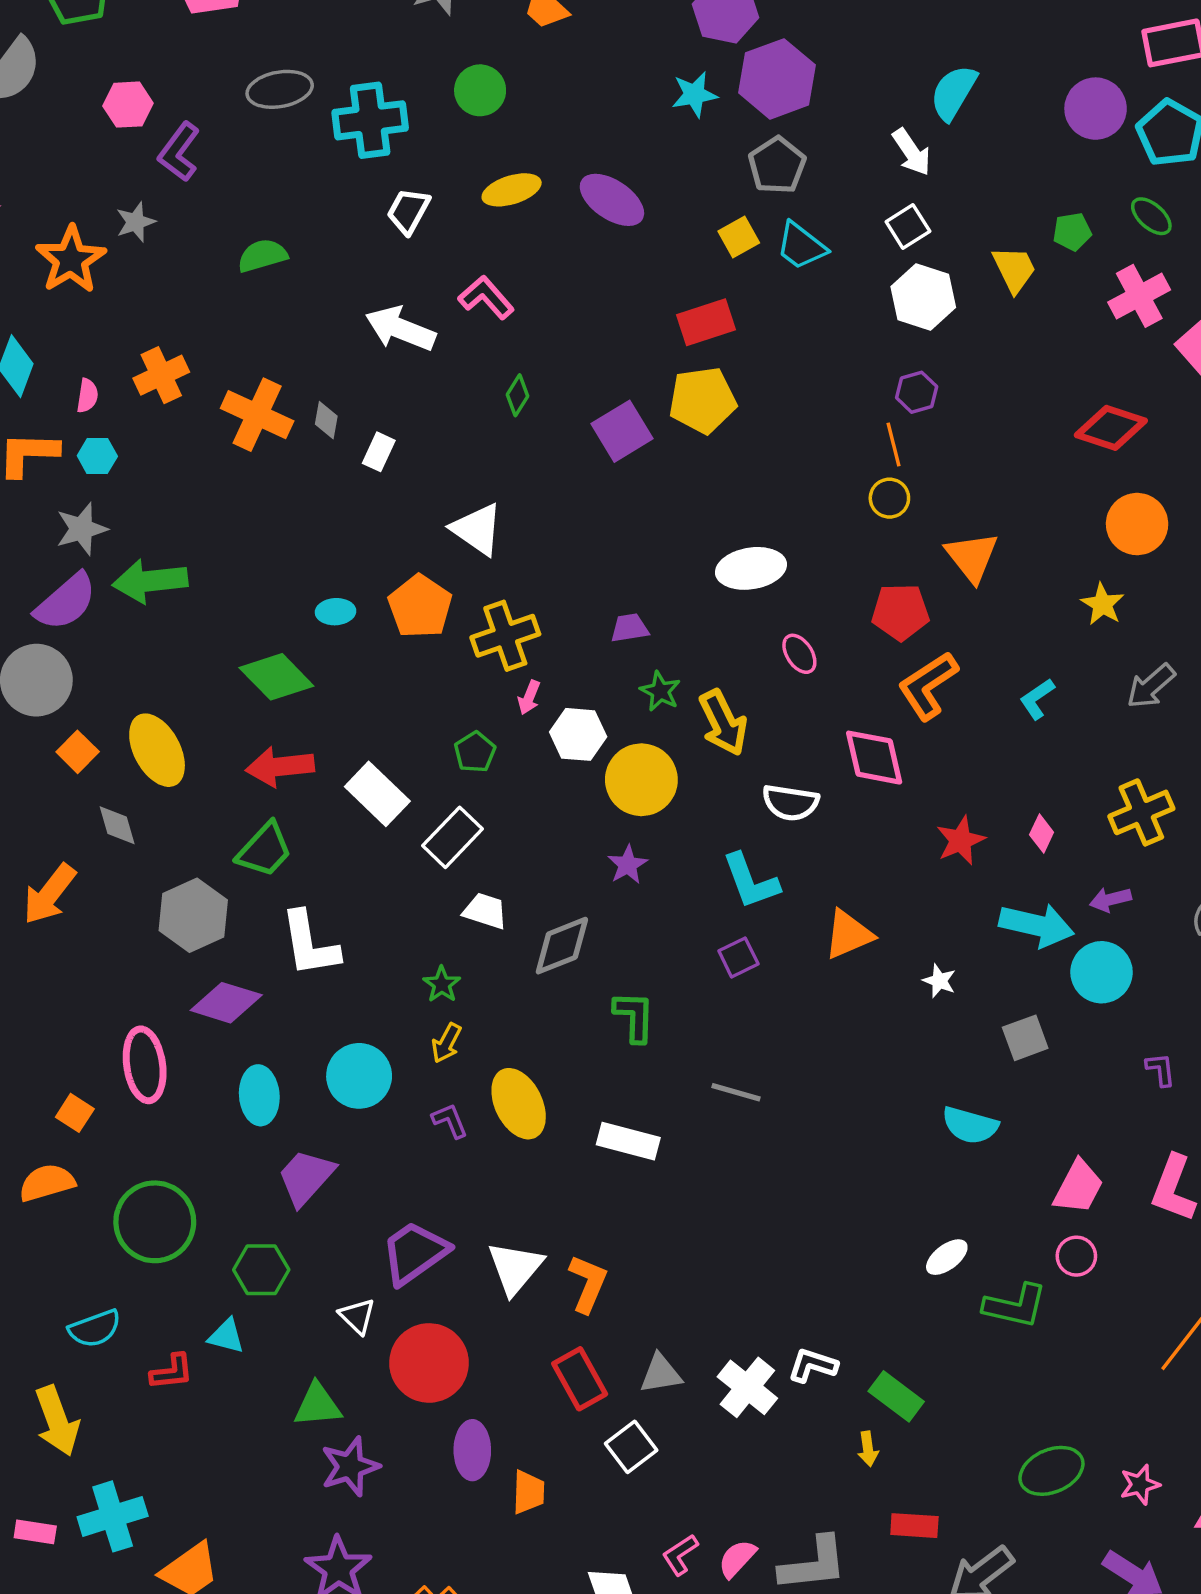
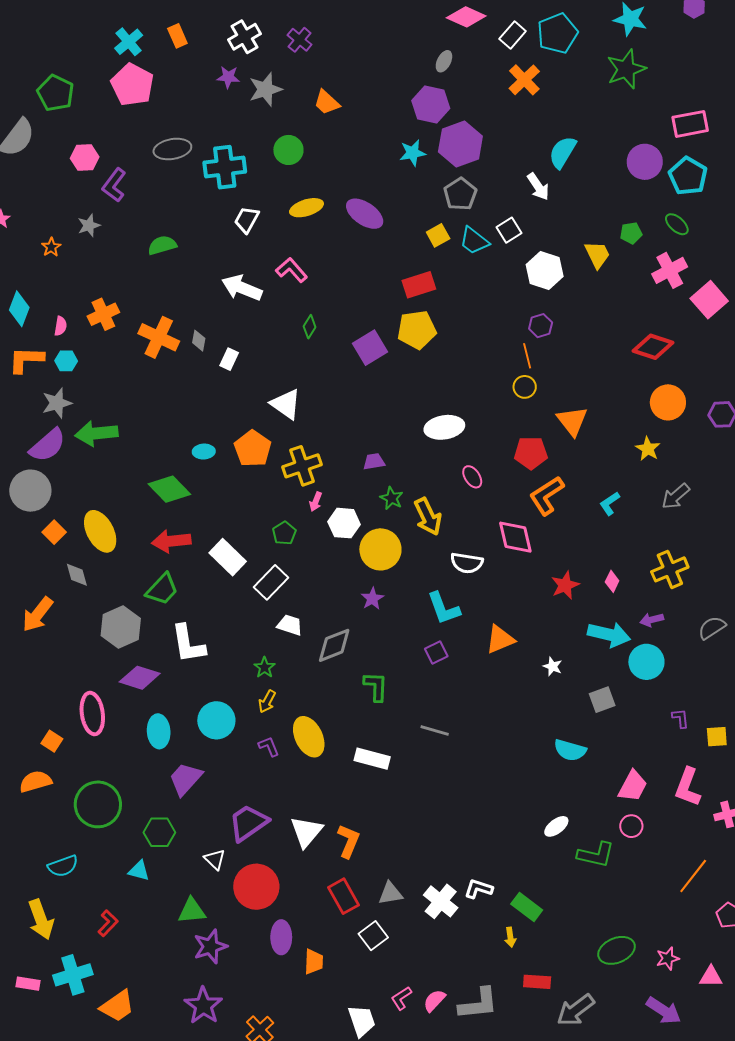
white square: (908, 226) -> (509, 230), moved
orange star: (71, 260) -> (51, 247), size x0.5
red L-shape: (172, 1372) -> (108, 923), moved, turned -40

